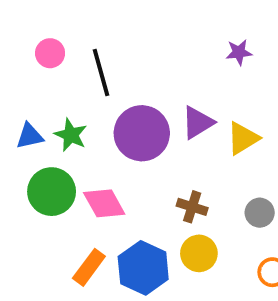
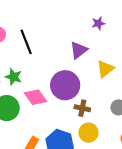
purple triangle: (198, 123) -> (79, 50), moved
purple circle: (142, 133) -> (65, 85), moved
pink diamond: (104, 203) -> (35, 97), moved

